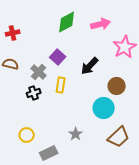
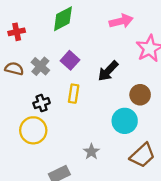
green diamond: (67, 22) -> (63, 19), moved
gray cross: (39, 72) -> (40, 66), moved
yellow circle: (27, 135) -> (33, 130), moved, size x1.5

